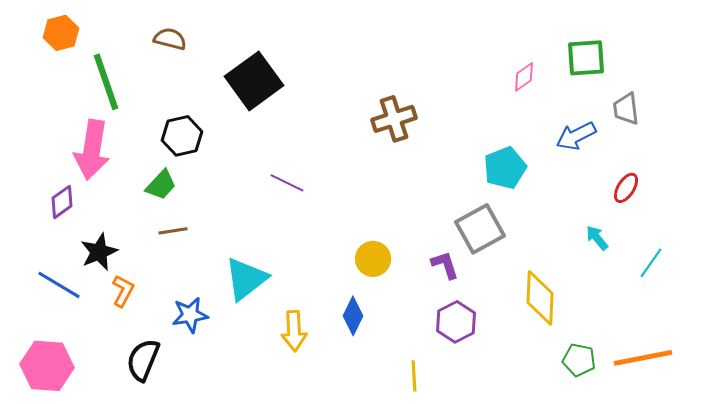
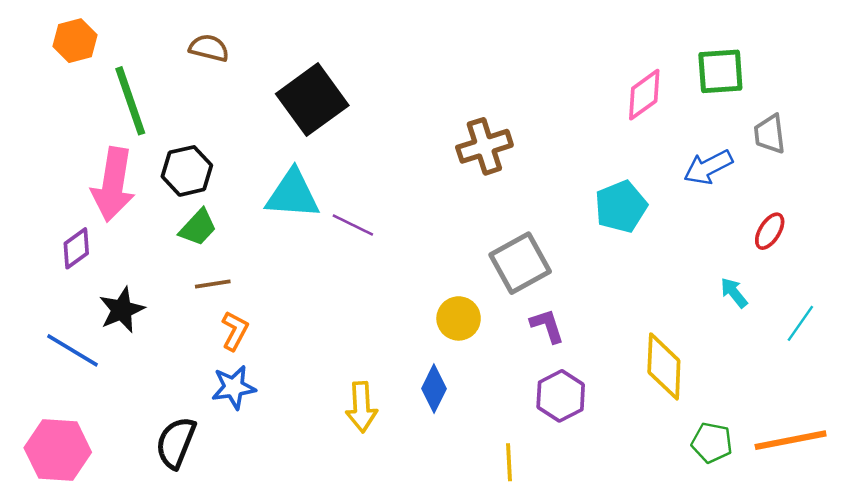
pink diamond: (524, 77) -> (644, 95), size x1.4
black hexagon: (182, 136) -> (187, 171), moved
gray square: (480, 229) -> (520, 263), moved
cyan triangle: (246, 279) -> (293, 194), moved, turned 42
orange L-shape: (123, 291) -> (235, 331), moved

